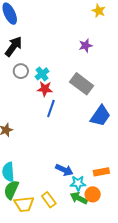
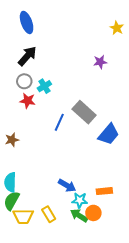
gray circle: (21, 71) -> (24, 81), moved
cyan cross: (42, 74) -> (44, 86), moved
gray rectangle: (82, 84) -> (84, 112), moved
red star: (45, 89) -> (28, 101), moved

